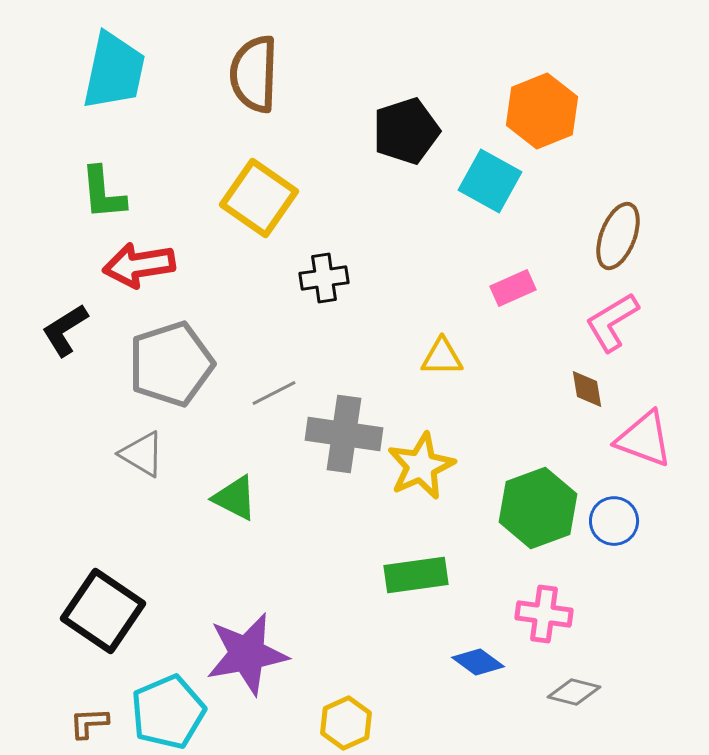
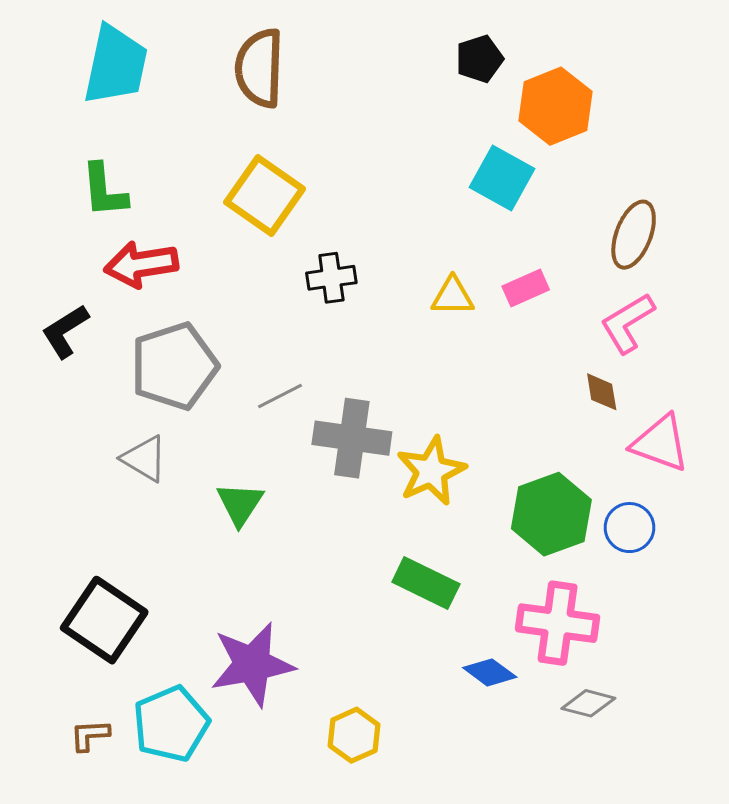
black pentagon: (406, 131) -> (479, 59), moved, size x0.7
yellow triangle: (442, 357) -> (453, 296), moved
green triangle: (235, 498) -> (240, 504), turned 36
green rectangle: (416, 575) -> (426, 583), turned 34
pink cross: (544, 614) -> (558, 623), size x1.4

